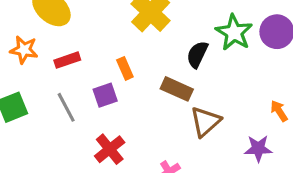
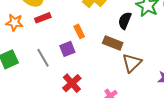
red rectangle: (67, 60) -> (43, 18), moved

